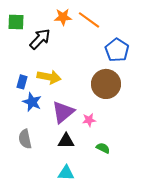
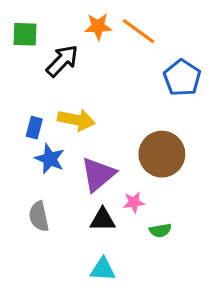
brown circle: (106, 84) -> (162, 154), moved
pink star: (89, 120) -> (134, 202), moved
green semicircle: (103, 148) -> (160, 230), turned 144

